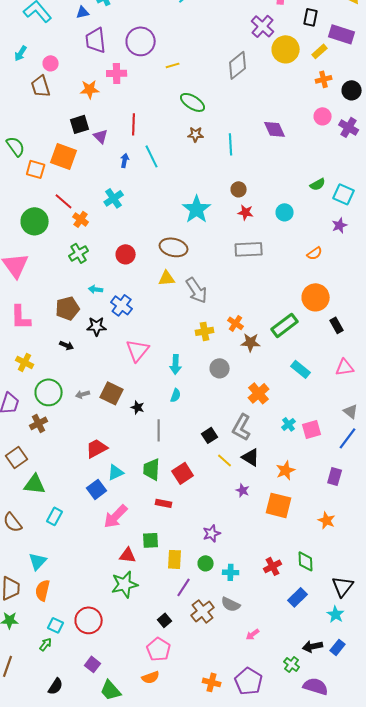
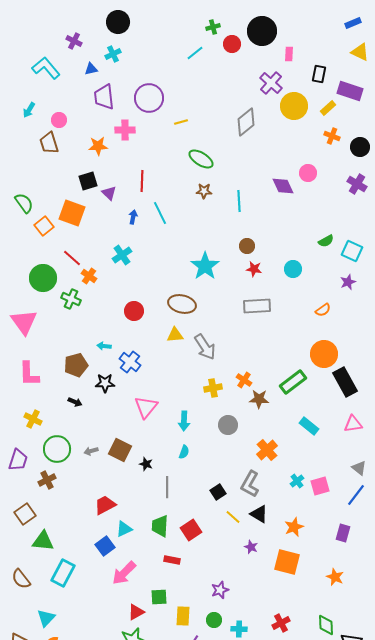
orange cross: (324, 79) -> (332, 136), turned 35
pink circle: (323, 116) -> (308, 173), moved
orange square: (36, 169) -> (44, 226), turned 36
green cross: (79, 253) -> (71, 299), moved, turned -36
black rectangle: (337, 325) -> (345, 382), size x1.8
cyan rectangle: (55, 516) -> (63, 573), size x1.5
red triangle: (128, 555) -> (136, 612), turned -36
green diamond: (306, 561) -> (326, 625), moved

